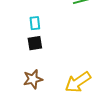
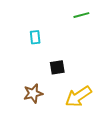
black square: (35, 43) -> (57, 67), moved

